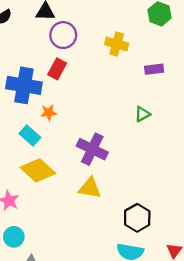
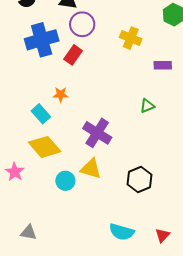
blue cross: (24, 85) -> (42, 40), moved, turned -32
black hexagon: (137, 218) -> (140, 179), moved
cyan circle: (14, 237) -> (65, 181), moved

